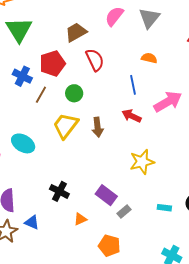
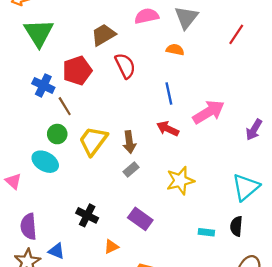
pink semicircle: (114, 16) -> (147, 16), turned 40
orange semicircle: (149, 58) -> (175, 50), moved
green circle: (74, 93) -> (57, 134), moved
brown line: (41, 95) -> (65, 106), turned -60
gray rectangle: (124, 212) -> (131, 169), moved

